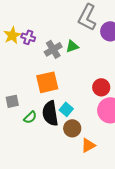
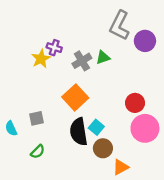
yellow star: (12, 35) -> (41, 59), moved
orange square: (47, 82) -> (75, 97), turned -30
green semicircle: (30, 117) -> (38, 152), moved

